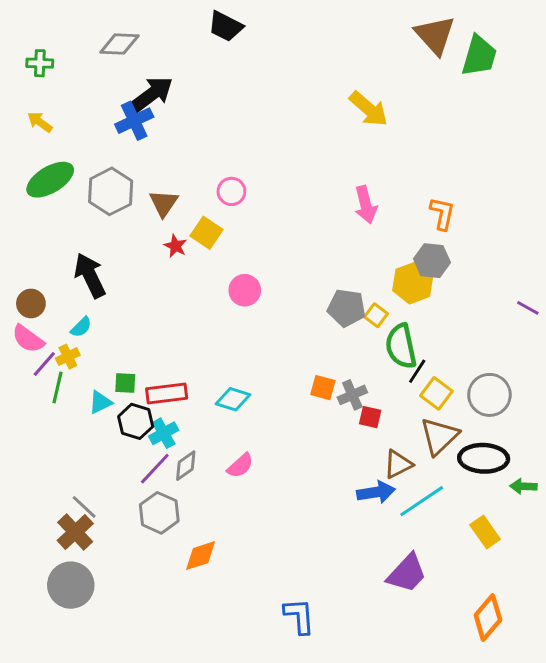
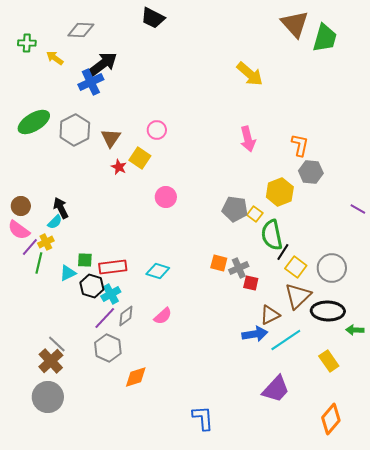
yellow arrow: (40, 122) -> (55, 58), moved
gray hexagon: (432, 261) -> (311, 172), moved
black arrow: (90, 275) -> (61, 208), moved, size x0.7

